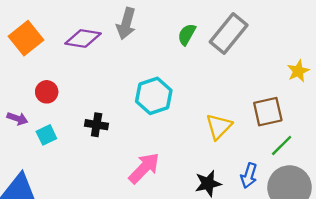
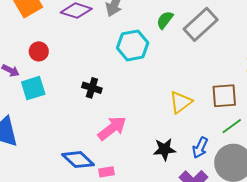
cyan hexagon: (154, 96) -> (133, 45), moved
black cross: (97, 125) -> (92, 88), moved
cyan square: (46, 135) -> (33, 88), size x1.4

